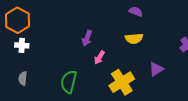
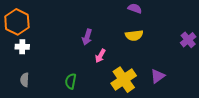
purple triangle: (156, 69) -> (158, 76), moved
green semicircle: (69, 82) -> (71, 81), size x0.7

